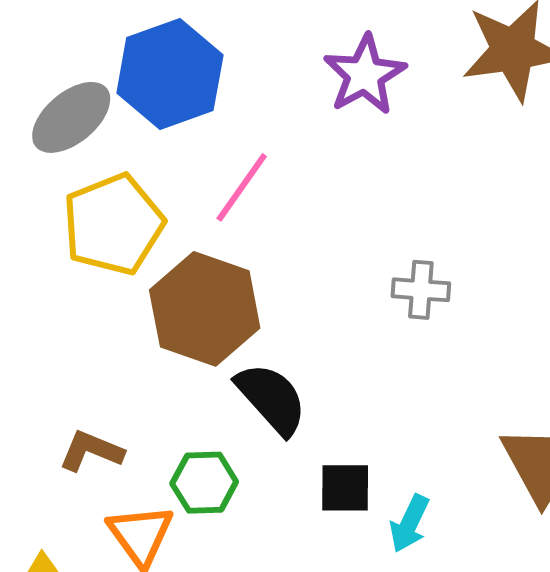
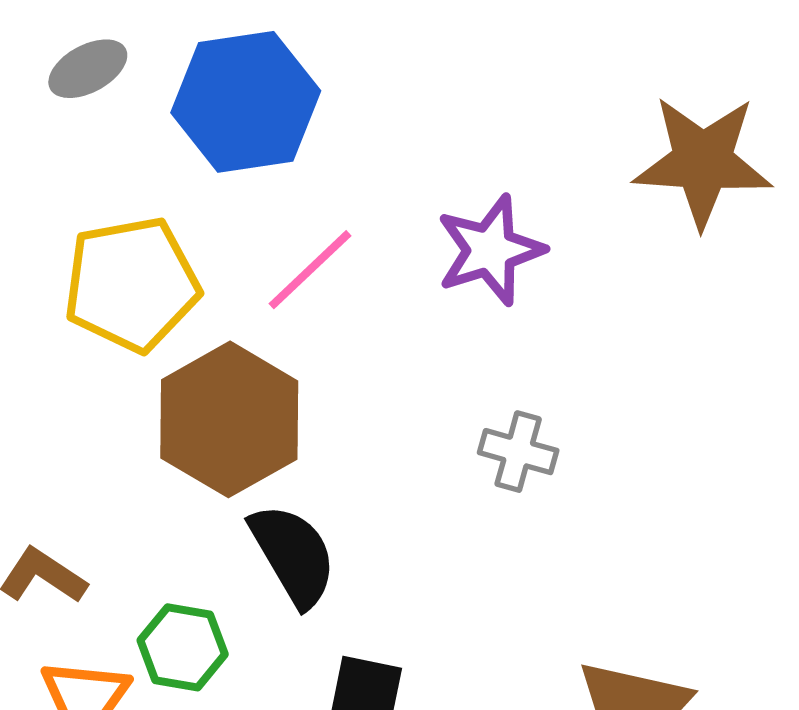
purple star: (365, 75) -> (490, 250), moved
gray ellipse: (71, 117) -> (88, 69), moved, size x0.7

